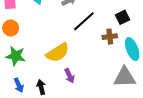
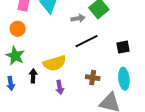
brown cross: (110, 37) -> (93, 78), moved
black arrow: (41, 87) -> (33, 76), moved

